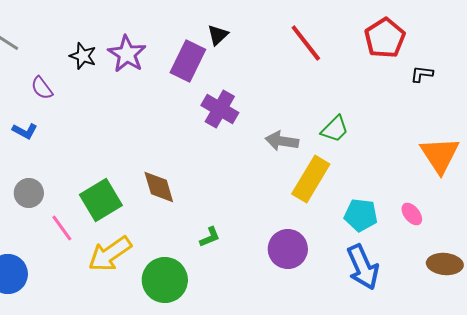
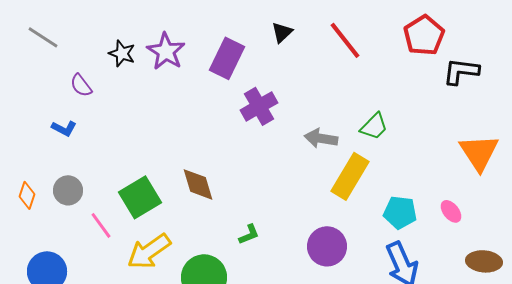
black triangle: (218, 35) -> (282, 32), moved
black L-shape: (422, 74) -> (461, 71), size x1.6
purple cross: (220, 109) -> (259, 106), turned 30

